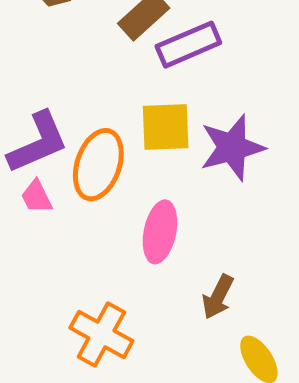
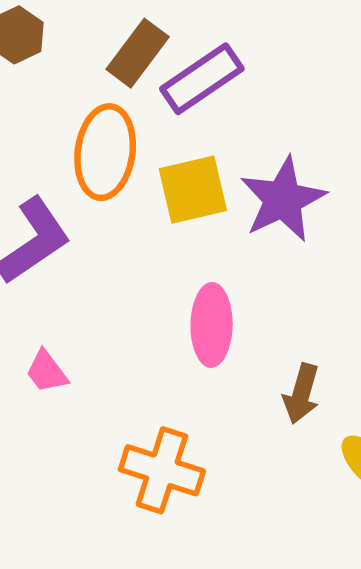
orange ellipse: (98, 165) -> (105, 152), moved
pink trapezoid: (36, 197) -> (47, 372), moved

